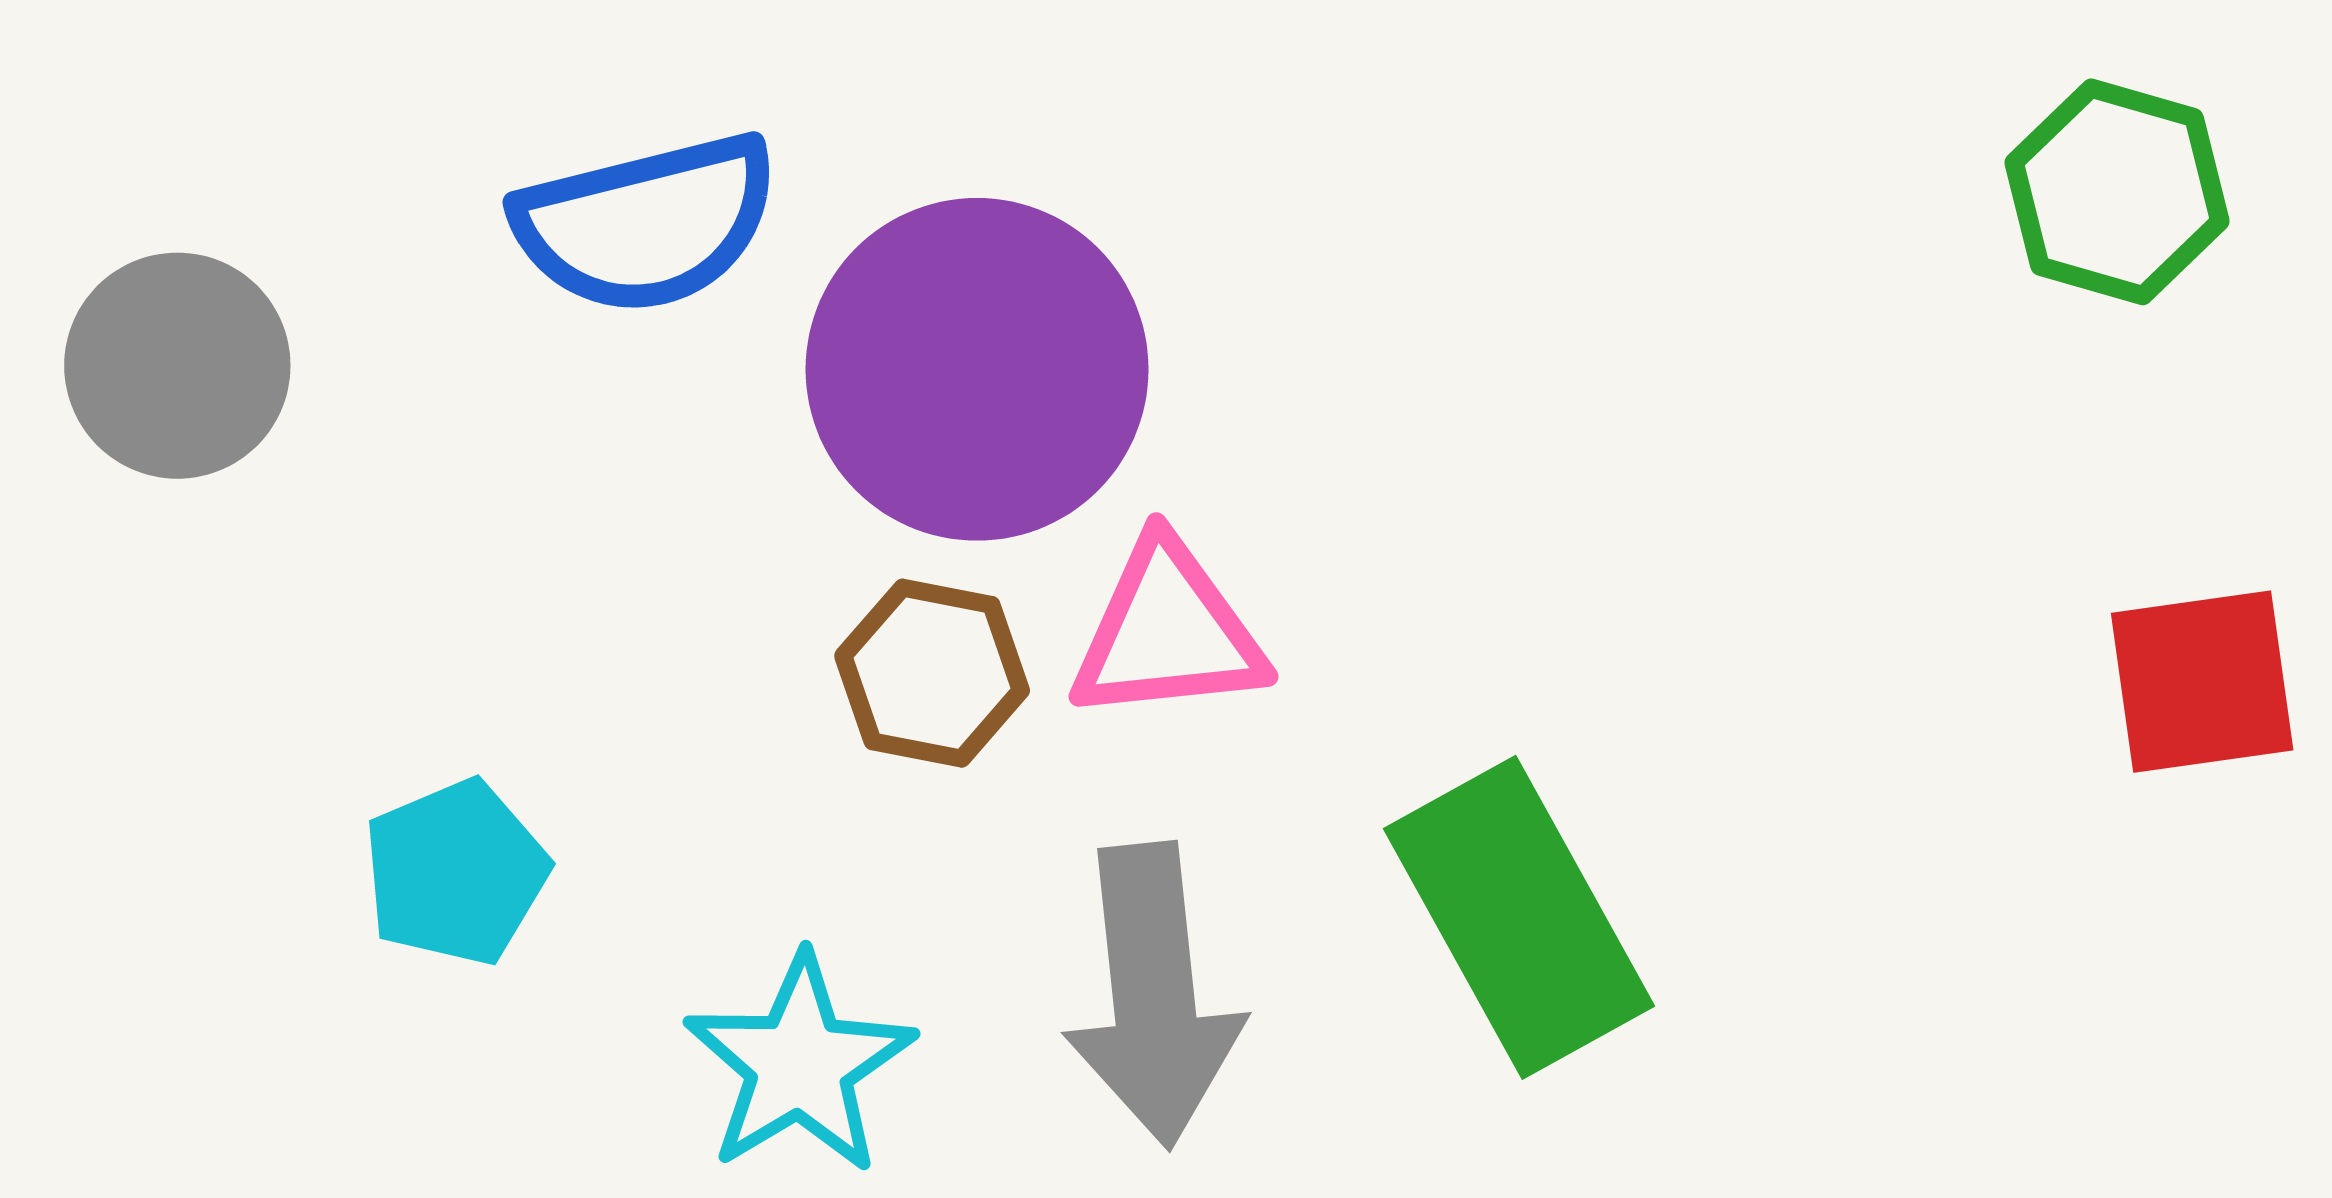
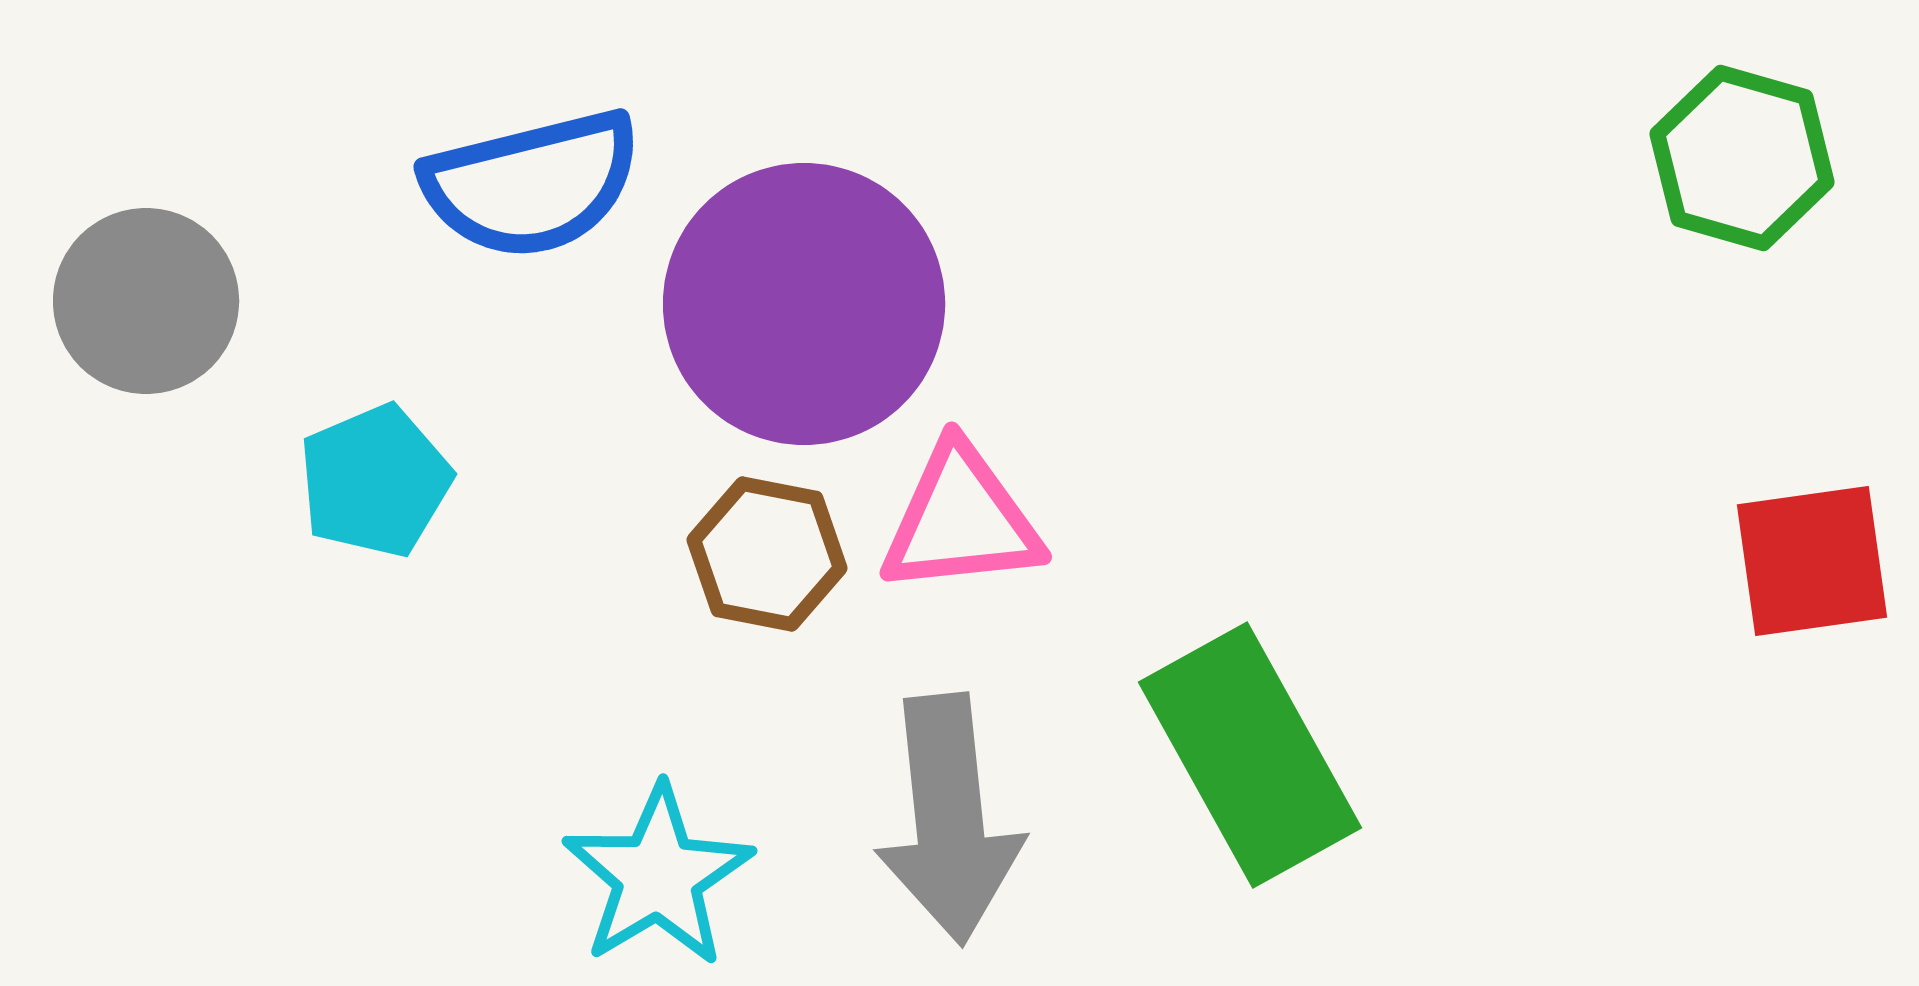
cyan pentagon: (456, 872) -> (375, 481), moved

